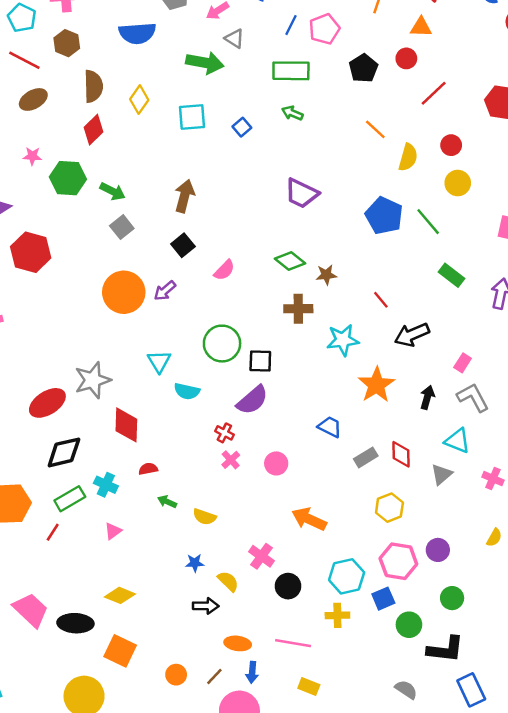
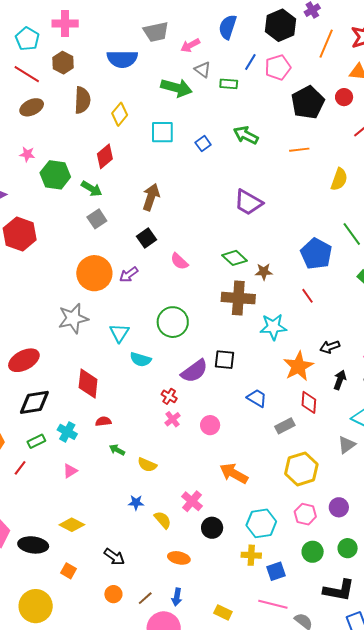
black pentagon: (363, 68) -> (308, 102), size x1.4
green rectangle: (291, 71) -> (229, 84), moved, size x0.6
green arrow: (292, 113) -> (246, 135), size x1.4
orange line: (375, 129) -> (299, 150), moved, turned -54
red diamond: (93, 130) -> (105, 156), moved
blue pentagon: (384, 216) -> (316, 254), moved
pink semicircle: (224, 270) -> (179, 261), turned 84
brown cross: (298, 309) -> (238, 298), size x1.4
black arrow: (412, 335) -> (330, 347), moved, size x0.7
black square: (260, 361) -> (225, 360), moved
gray star: (93, 380) -> (73, 318), moved
red diamond: (401, 454) -> (309, 402), moved
green rectangle: (70, 499) -> (36, 441), size x0.7
yellow hexagon: (389, 508) -> (301, 469), size x1.4
pink hexagon: (398, 561) -> (305, 514), size x0.7
blue square: (383, 599) -> (276, 571), moved
black arrow: (206, 606) -> (114, 557), moved, turned 30
green circle: (409, 625) -> (313, 552), moved
orange ellipse: (238, 643) -> (179, 558), moved
pink line: (293, 643) -> (273, 604), moved
orange square: (120, 651) -> (69, 571), size x0.6

